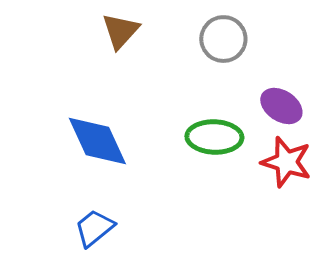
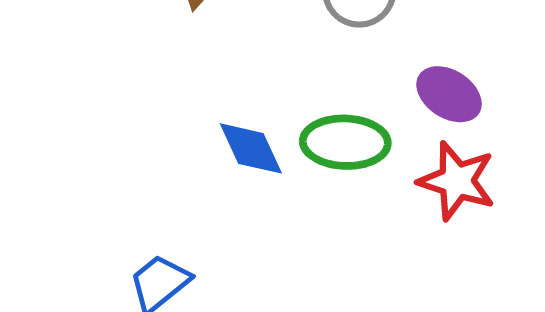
blue diamond: (97, 141) -> (251, 148), moved, size x0.7

